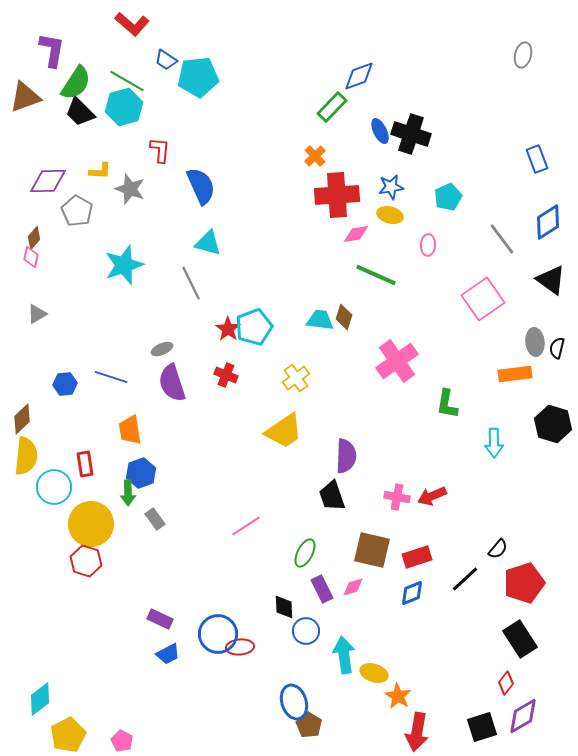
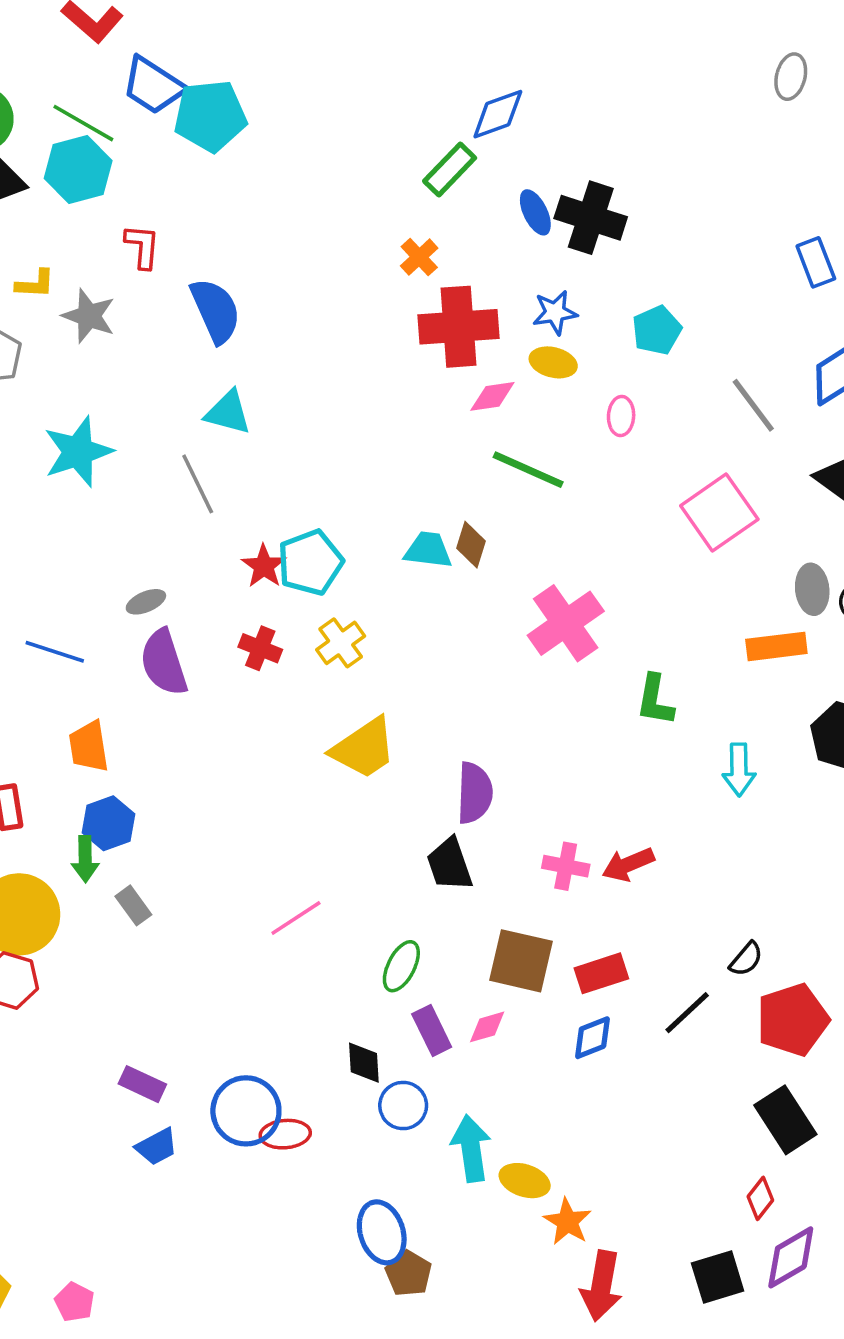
blue trapezoid: (166, 60) -> (153, 86), size x1.6
yellow cross: (296, 378) -> (341, 643), moved

